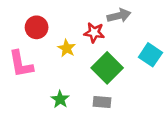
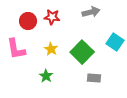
red star: (94, 33) -> (52, 17), moved
yellow star: (67, 48) -> (51, 49), moved
gray rectangle: (102, 102) -> (94, 78), moved

